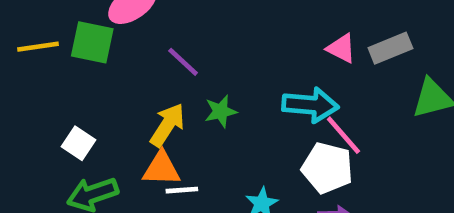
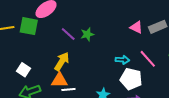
cyan arrow: (310, 105) -> (122, 60), moved, size x0.6
green star: (221, 111) -> (87, 34), moved
pink line: (343, 135) -> (148, 59), moved

